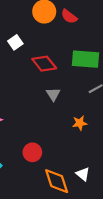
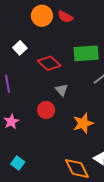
orange star: (80, 123) -> (83, 123), moved, size x1.5
red circle: (32, 152) -> (46, 110), moved

